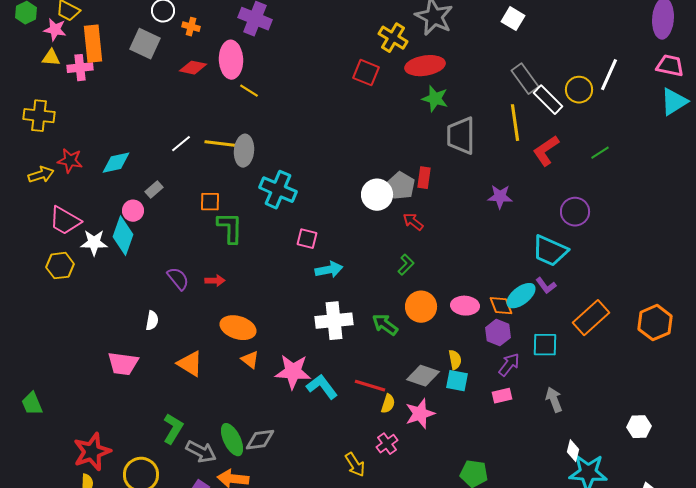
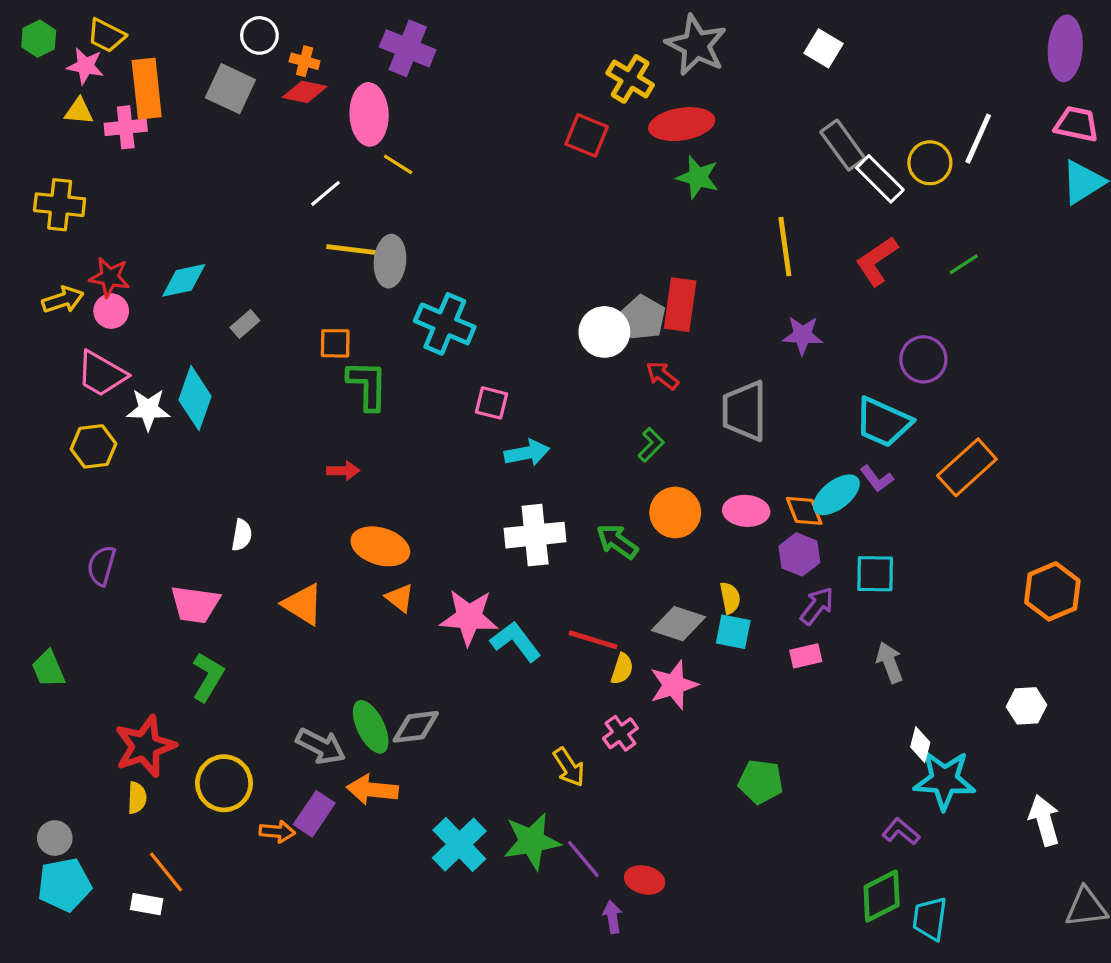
red diamond: (193, 68) -> (305, 92), moved
yellow line: (515, 123) -> (785, 247), moved
gray trapezoid: (461, 136) -> (745, 411), moved
white line: (181, 144) -> (326, 193), moved
red rectangle: (424, 178) -> (680, 305), size x1.5
pink circle: (133, 211) -> (111, 311), moved
purple semicircle: (178, 279) -> (102, 566), moved, turned -125
orange rectangle: (591, 318) -> (967, 467), moved
orange hexagon: (655, 323) -> (1052, 591), moved
green L-shape: (173, 429) -> (208, 677), moved

